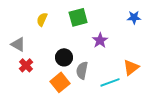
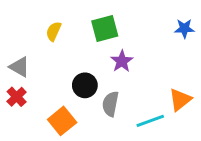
purple star: (100, 40) -> (122, 61), moved
red cross: (26, 65) -> (17, 97), moved
orange square: (60, 82) -> (62, 121), moved

